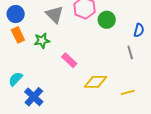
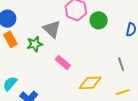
gray triangle: (55, 14) -> (52, 29), moved
gray line: (130, 52) -> (121, 64), moved

